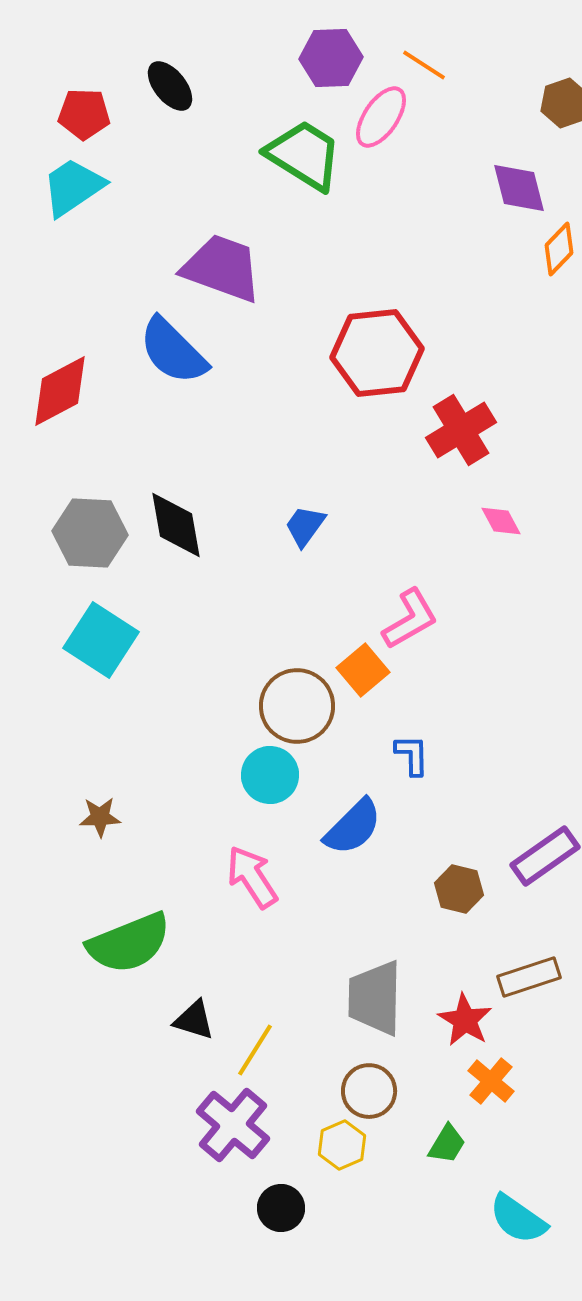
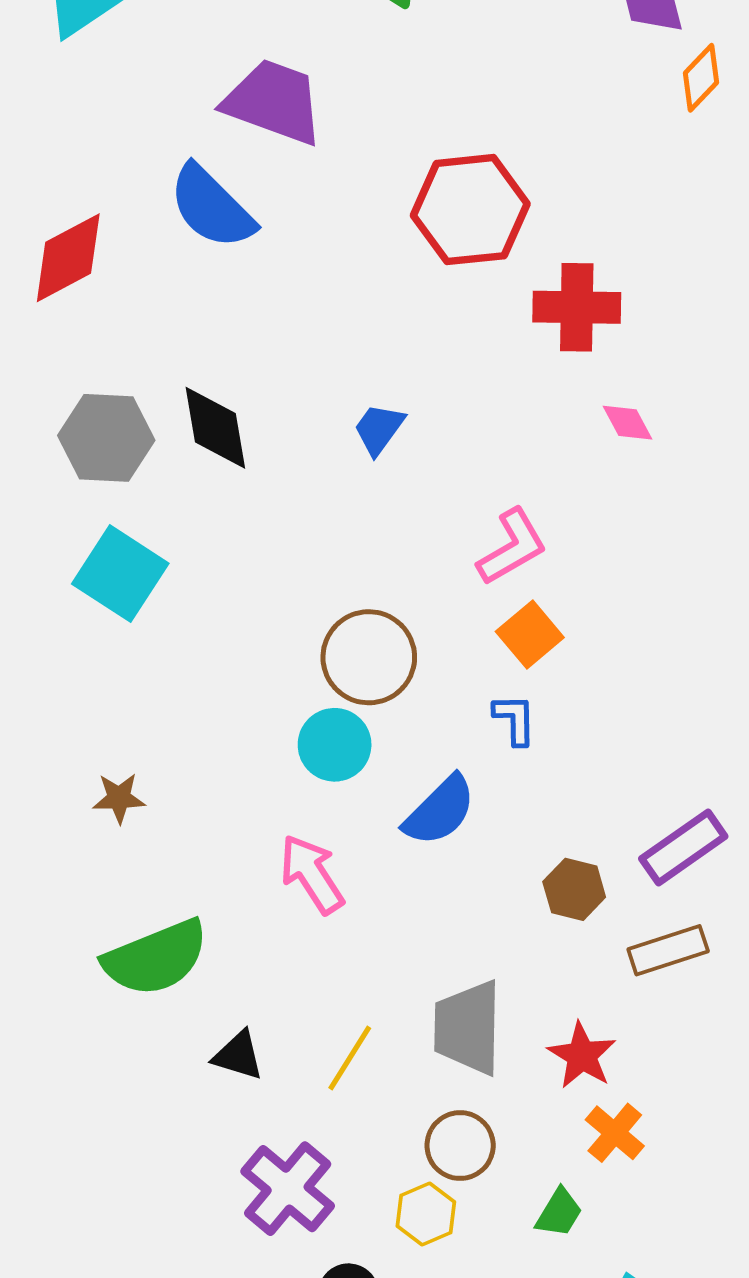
red cross: (461, 430) -> (577, 307), turned 32
orange square: (363, 670) -> (530, 634), moved
brown rectangle: (529, 977) -> (668, 950), moved
yellow line: (255, 1050) -> (350, 1058), moved

